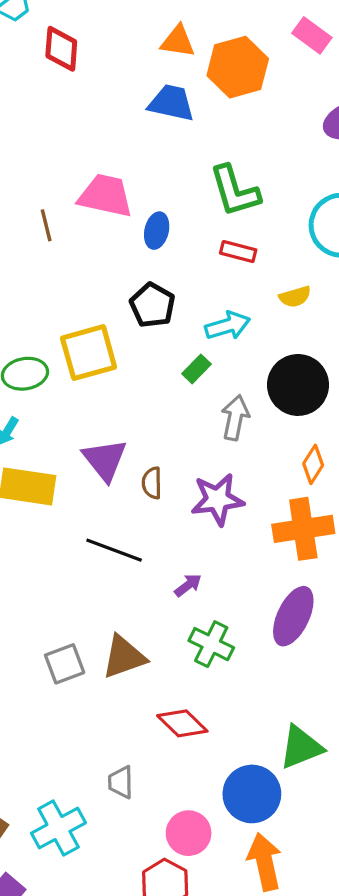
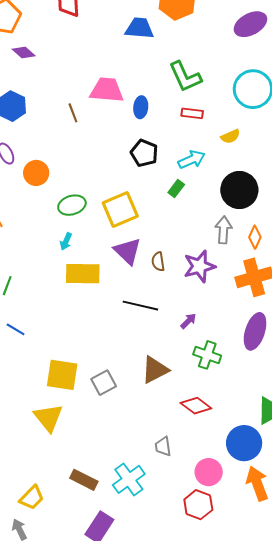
yellow square: (89, 353) -> (120, 209), moved
gray arrow: (235, 418) -> (224, 230), moved
gray square: (65, 664) -> (104, 383), moved

